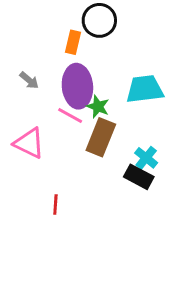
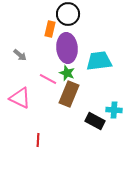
purple ellipse: (77, 86) -> (67, 48), moved
cyan cross: (146, 158) -> (114, 110), moved, turned -35

